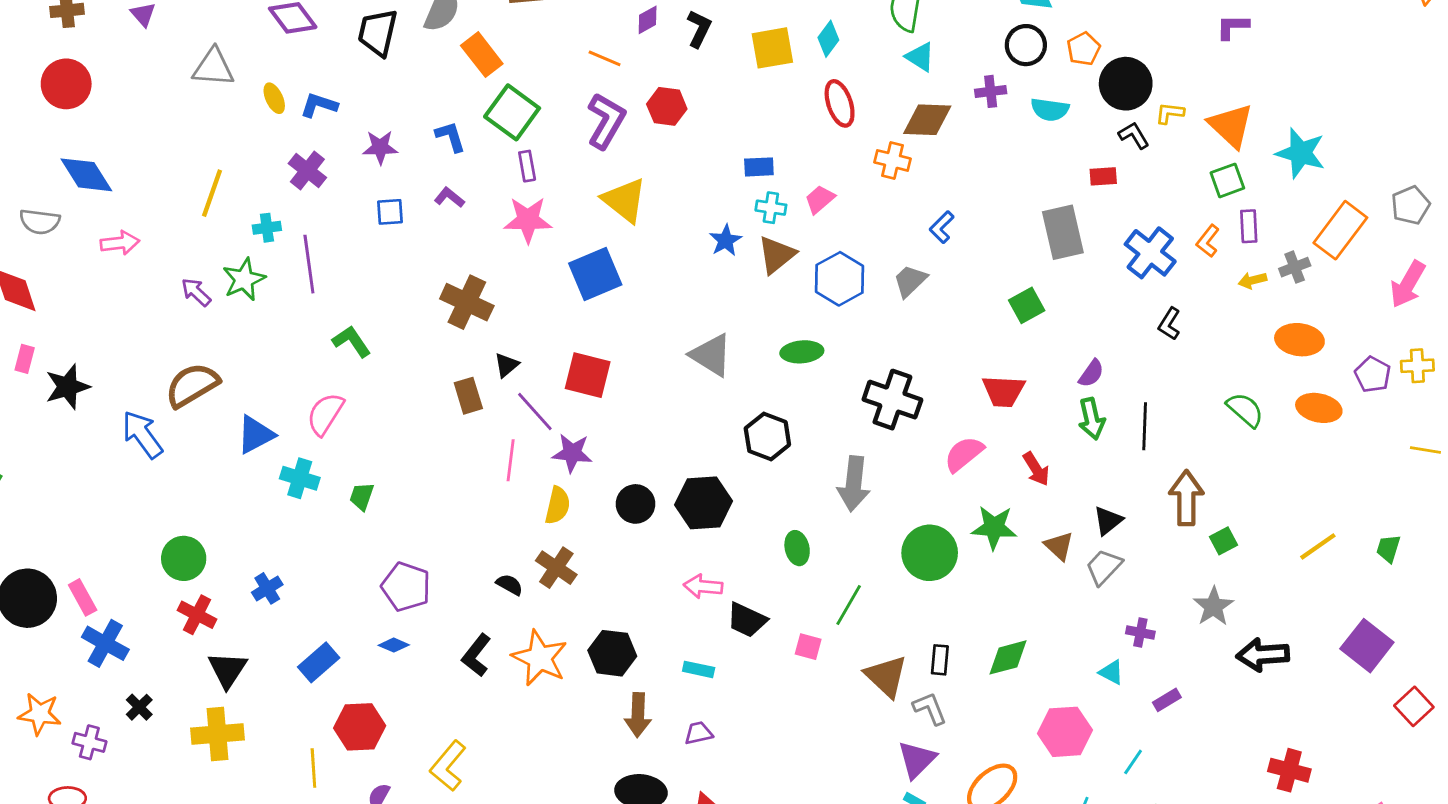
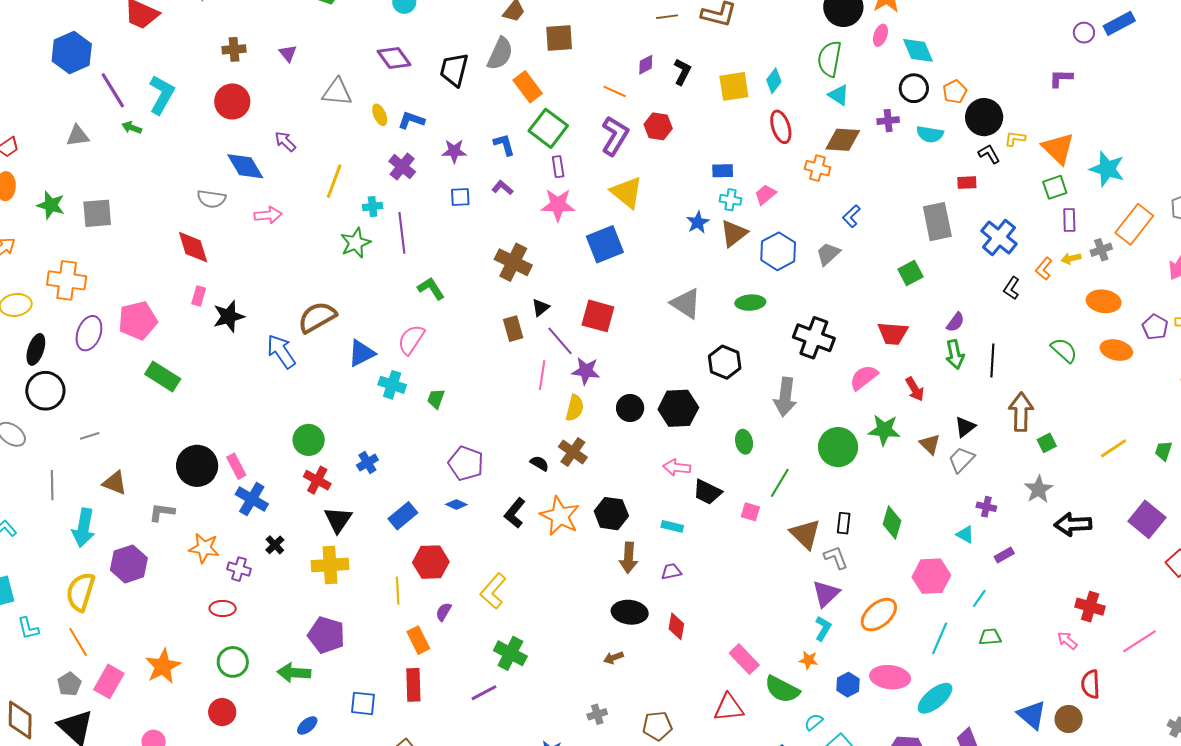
orange L-shape: (1208, 241) -> (1044, 269), moved
purple arrow: (196, 292) -> (285, 142), moved
green diamond: (1008, 657) -> (892, 522), turned -60

